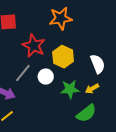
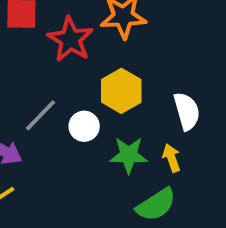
red star: (34, 46) -> (70, 39), moved
yellow arrow: (92, 89) -> (171, 158), turned 96

